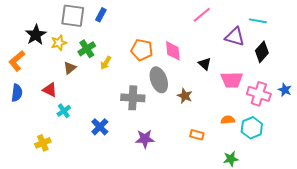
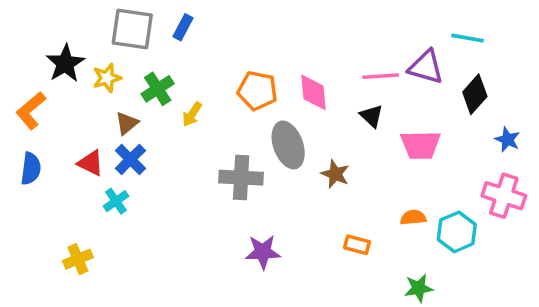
pink line: (202, 15) -> (381, 76), moved, turned 36
blue star: (285, 90) -> (507, 140), moved
pink cross: (259, 94) -> (504, 196), moved
blue cross: (100, 127) -> (130, 159), moved

